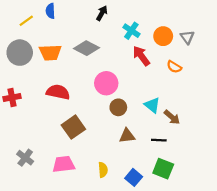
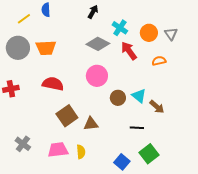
gray diamond: (87, 48) -> (98, 44), moved
orange semicircle: (174, 67) -> (159, 61), turned 136
brown circle: (118, 107) -> (118, 98), moved
brown triangle: (127, 136) -> (91, 124), moved
black line: (159, 140) -> (137, 128), moved
green square: (163, 169) -> (149, 154), turned 30
yellow semicircle: (103, 170) -> (81, 152), moved

